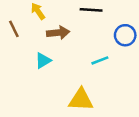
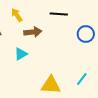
cyan line: (100, 60) -> (82, 79), moved, turned -32

